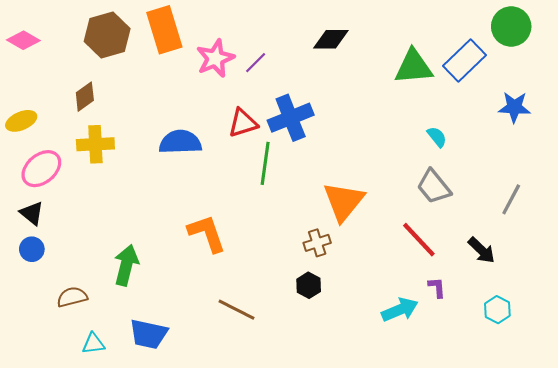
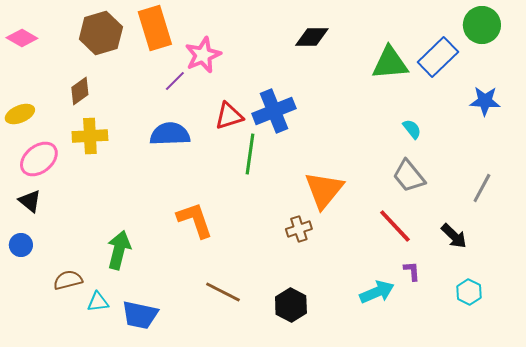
purple line: (256, 63) -> (175, 81), moved
blue circle: (32, 249) -> (21, 245), moved
black hexagon: (309, 285) -> (291, 305), moved, size x1.4
cyan triangle: (93, 344) -> (98, 302), moved

